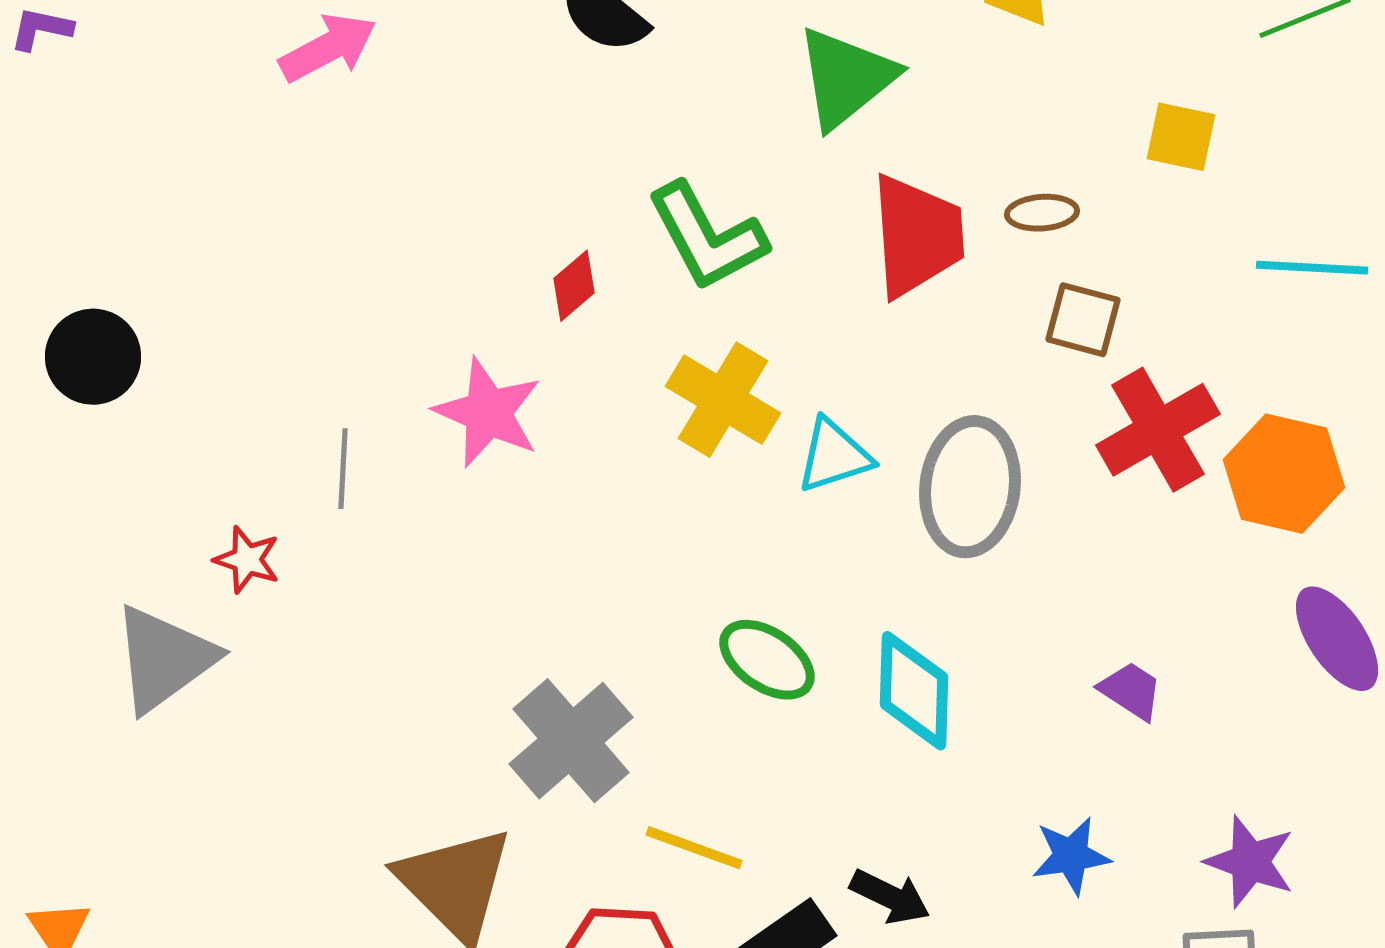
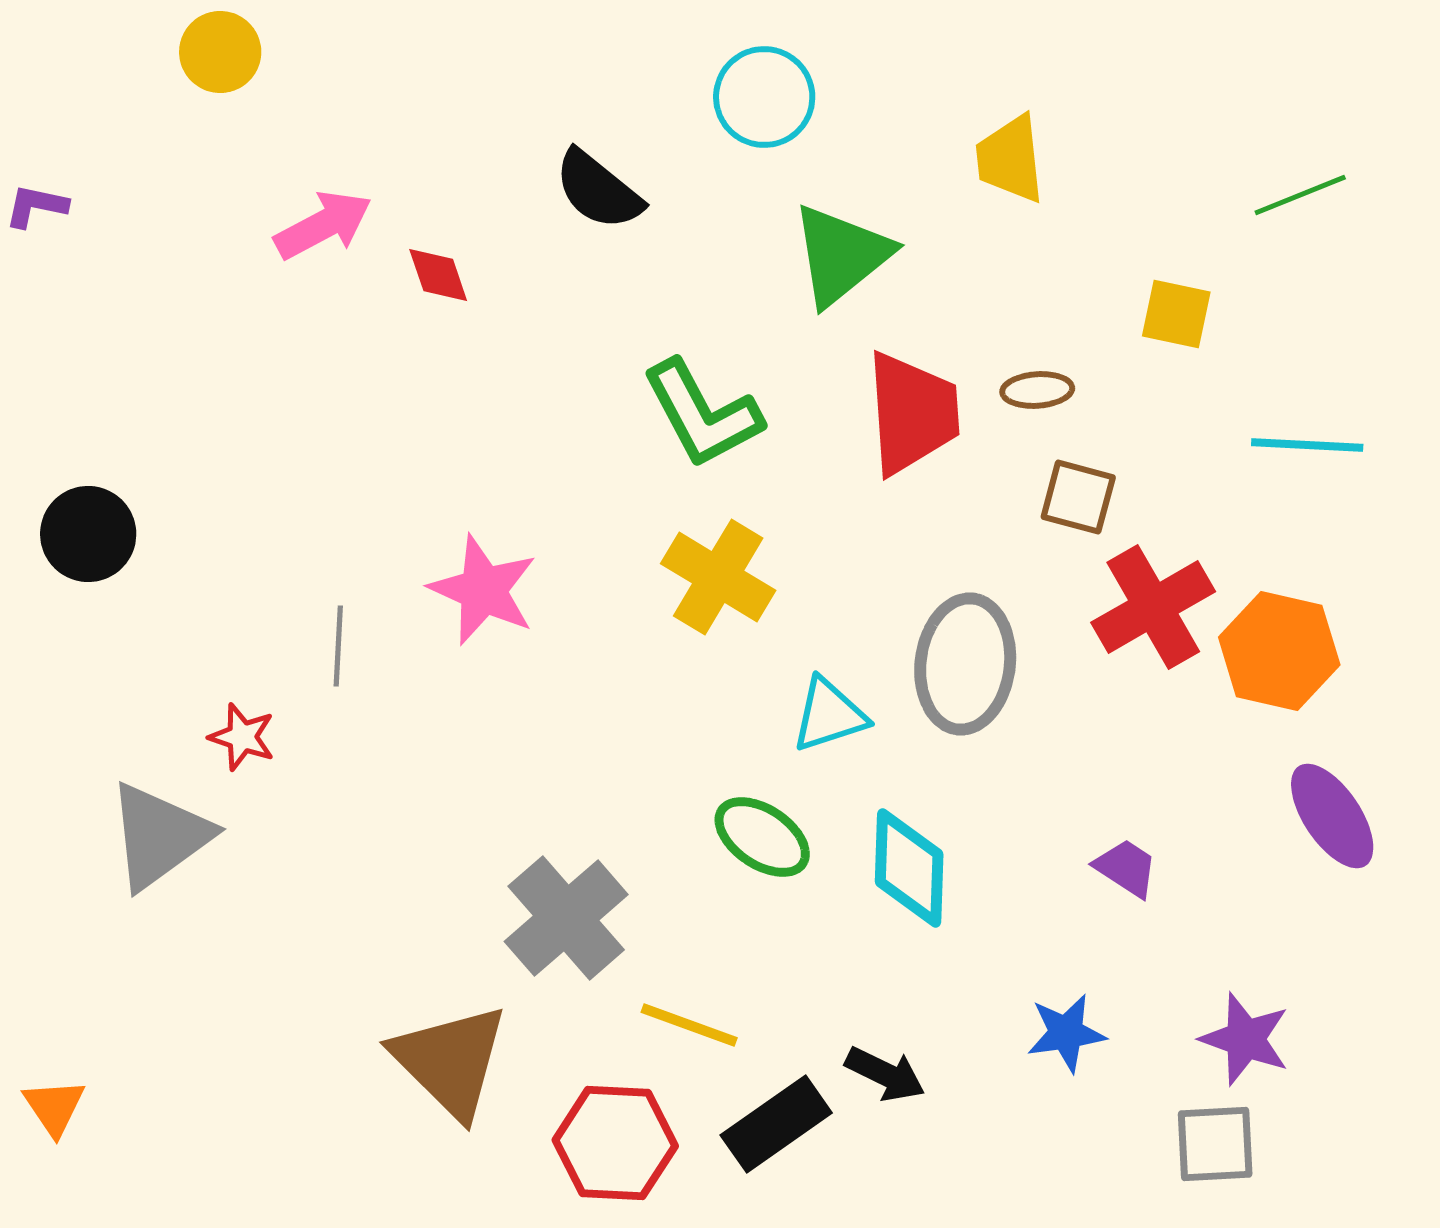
red diamond: (574, 286) -> (438, 275), moved, turned -68
cyan triangle: (834, 456) -> (829, 715), moved

